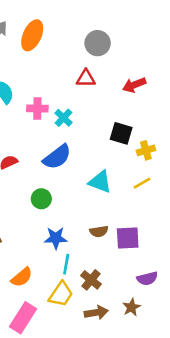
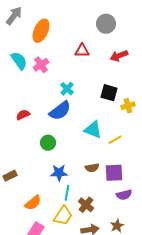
orange ellipse: (32, 35) -> (41, 31), moved
gray circle: (98, 43) -> (106, 24), moved
pink cross: (37, 109) -> (41, 65), moved, turned -35
cyan cross: (64, 118) -> (67, 89), moved
yellow line: (142, 183) -> (115, 140), moved
purple semicircle: (147, 279) -> (124, 195), moved

